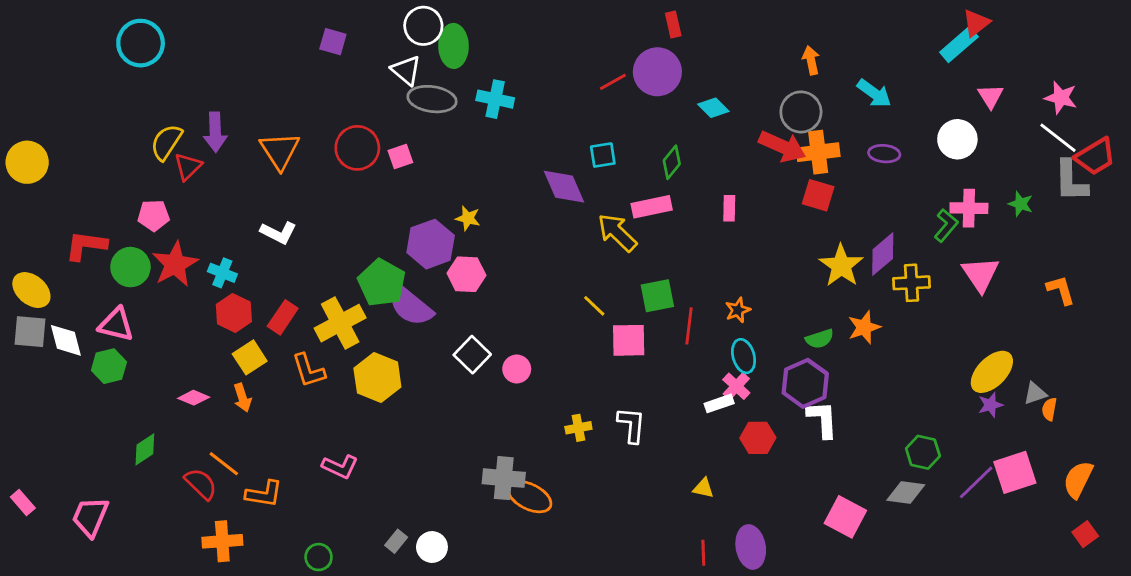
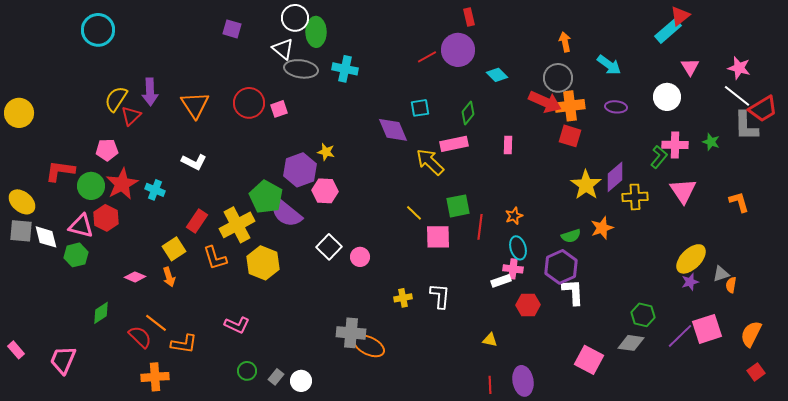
red hexagon: (234, 313) -> (106, 218), moved
pink cross: (736, 386) -> (513, 269), turned -36
green circle: (319, 557) -> (247, 371), moved

